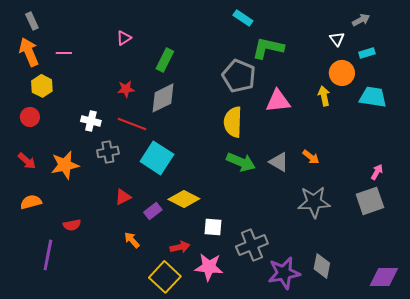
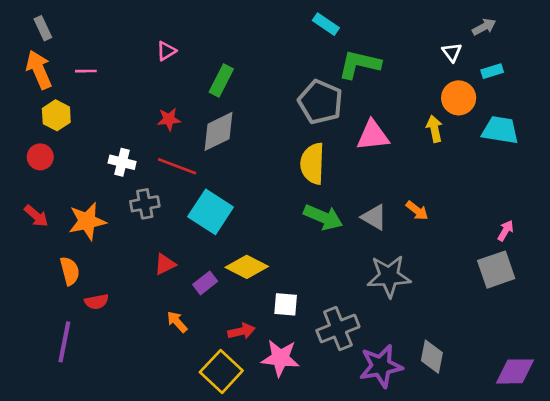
orange semicircle: (31, 202) -> (70, 271), moved, turned 90
gray star: (314, 202) -> (389, 276), moved

